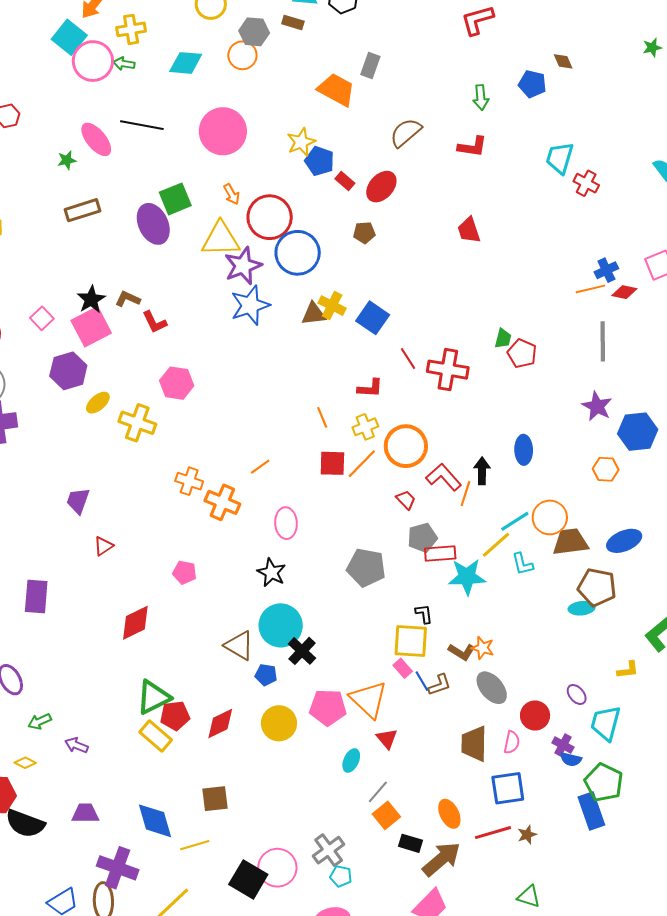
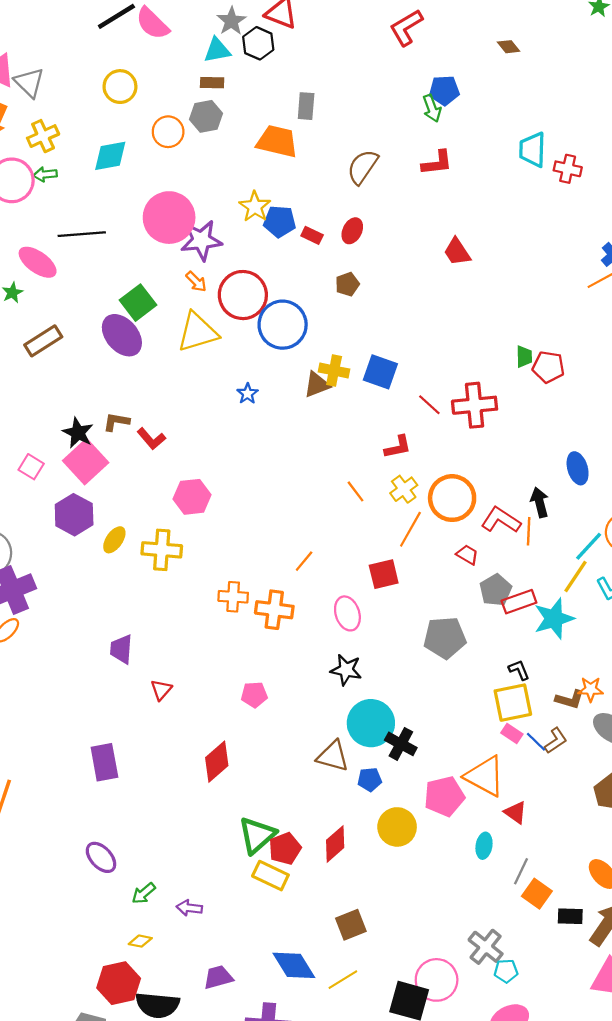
gray hexagon: (254, 32) -> (206, 116), moved
blue pentagon: (532, 84) -> (444, 90), moved
red ellipse: (381, 187) -> (352, 231), size x0.7
purple star: (243, 266) -> (201, 240), moved, turned 30
blue star: (250, 305) -> (247, 394), size x0.5
red square: (332, 463) -> (384, 574), moved

